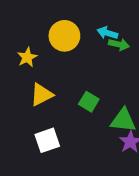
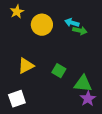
yellow star: (27, 57) -> (17, 12), moved
white square: (47, 140) -> (17, 99), moved

